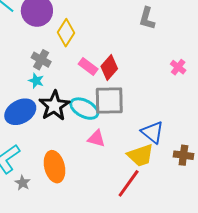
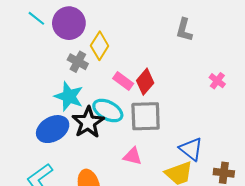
gray cross: (41, 60) -> (78, 62), moved
cyan star: (36, 81) -> (69, 96), size x1.8
cyan ellipse: (84, 109) -> (108, 110), moved

